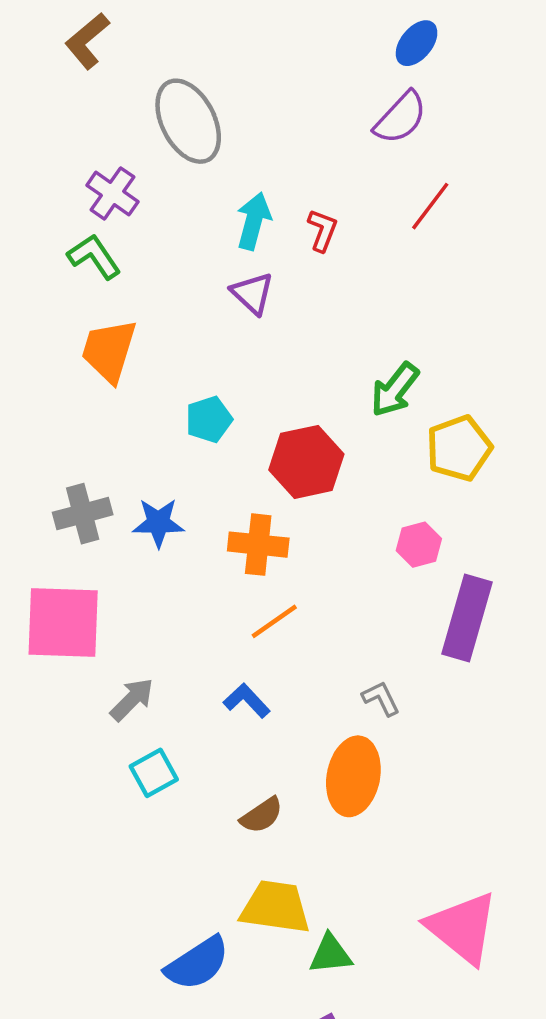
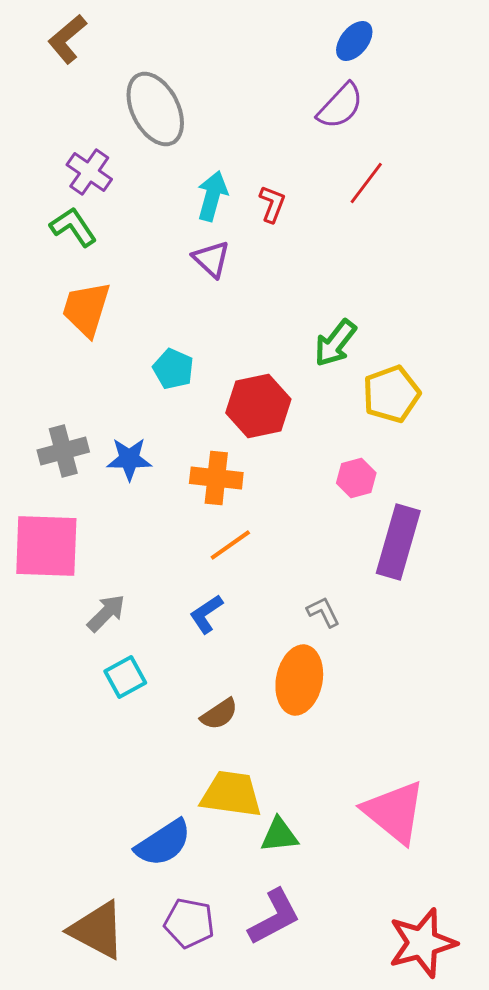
cyan pentagon: (209, 419) -> (173, 369), turned -30
blue L-shape: (247, 701) -> (206, 614), turned -81

